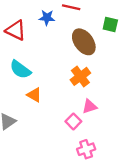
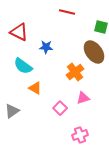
blue star: (47, 18) -> (46, 47), moved
brown ellipse: (84, 42) -> (94, 52), moved
pink square: (73, 121) -> (60, 108), moved

